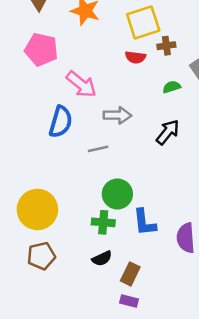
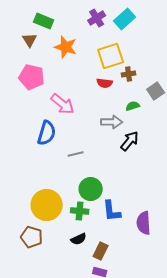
gray arrow: (117, 115) -> (112, 122), moved
yellow circle: (37, 209) -> (47, 205), moved
brown pentagon: (41, 256) -> (32, 237), turned 30

